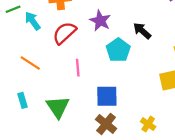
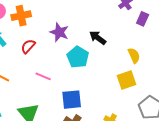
red semicircle: (64, 33) -> (28, 46), size x0.7
pink line: (78, 68) -> (43, 76), turned -56

